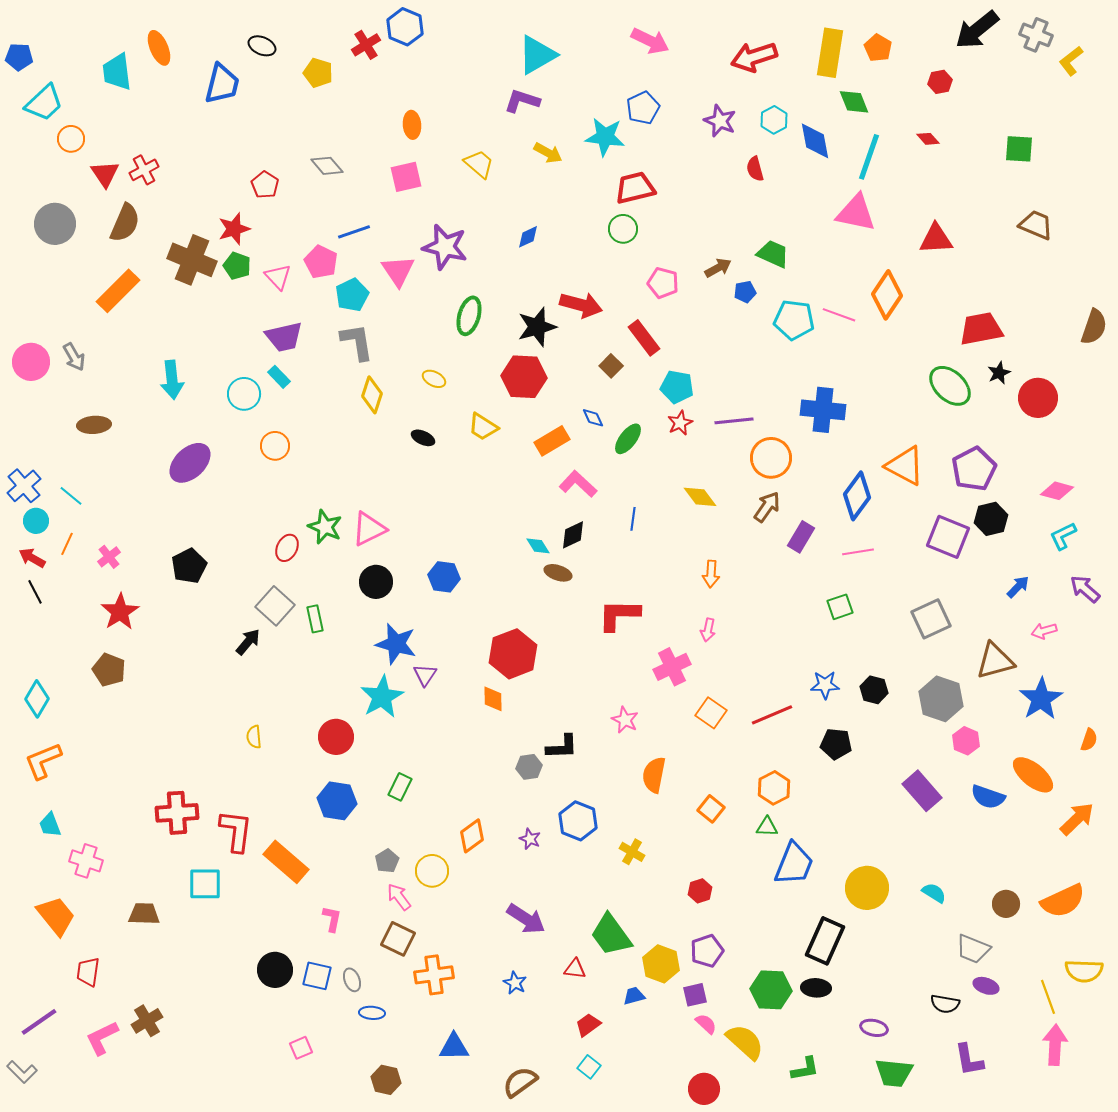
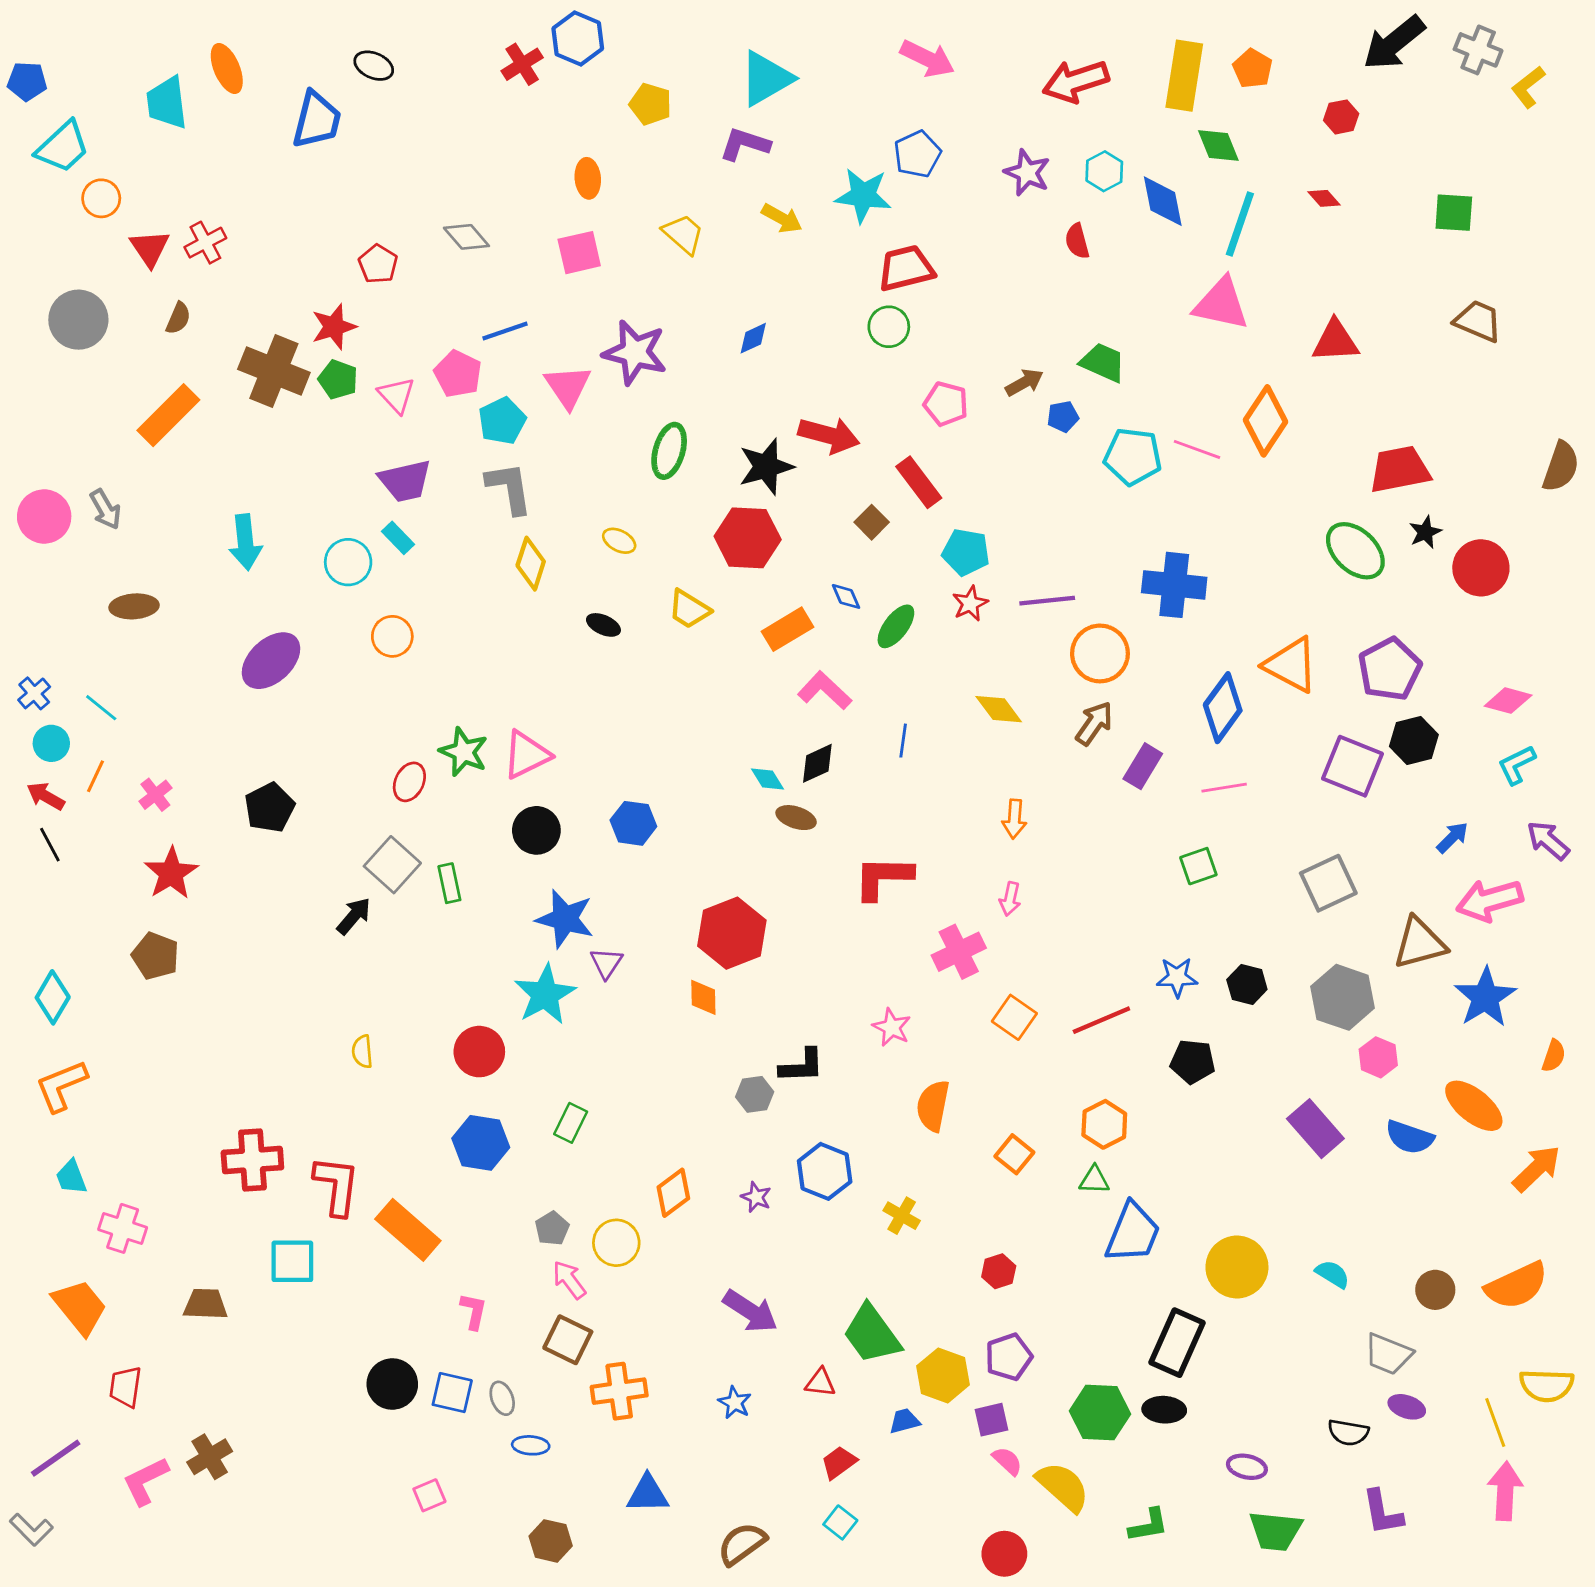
yellow pentagon: (318, 73) -> (651, 104), moved
brown semicircle: (125, 223) -> (178, 318), size x0.6
blue cross: (24, 486) -> (34, 693), size x0.7
pink arrow: (1044, 631) -> (1489, 900), size x1.8

